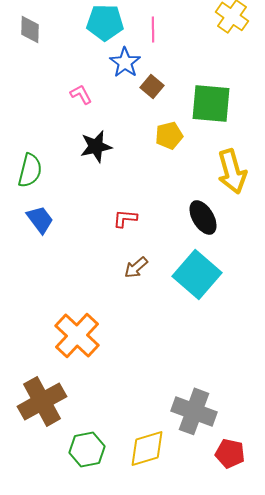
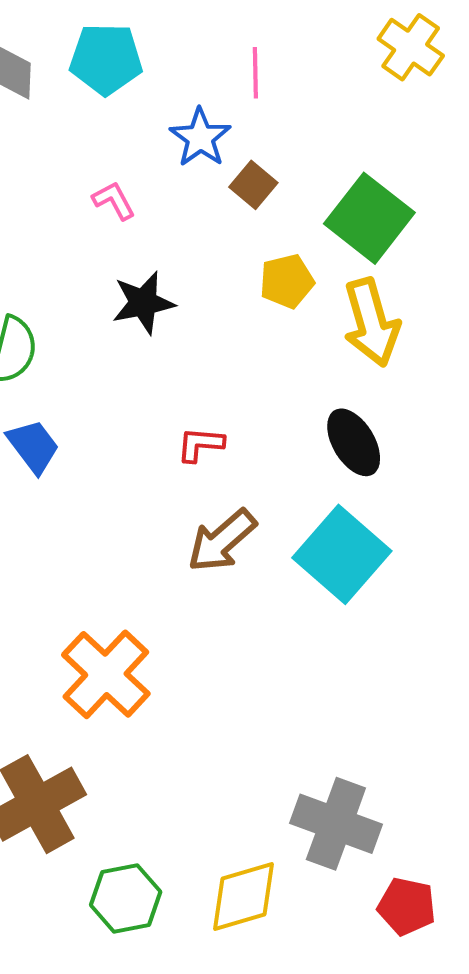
cyan pentagon: (105, 22) -> (106, 59), moved
green square: (211, 103) -> (369, 218), turned 33
yellow arrow: (232, 171) -> (371, 322), moved
brown arrow: (136, 267) -> (222, 541), size x1.5

